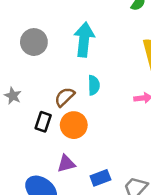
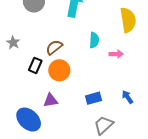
cyan semicircle: (94, 85) -> (94, 40), moved
blue rectangle: (100, 178) -> (93, 98), moved

